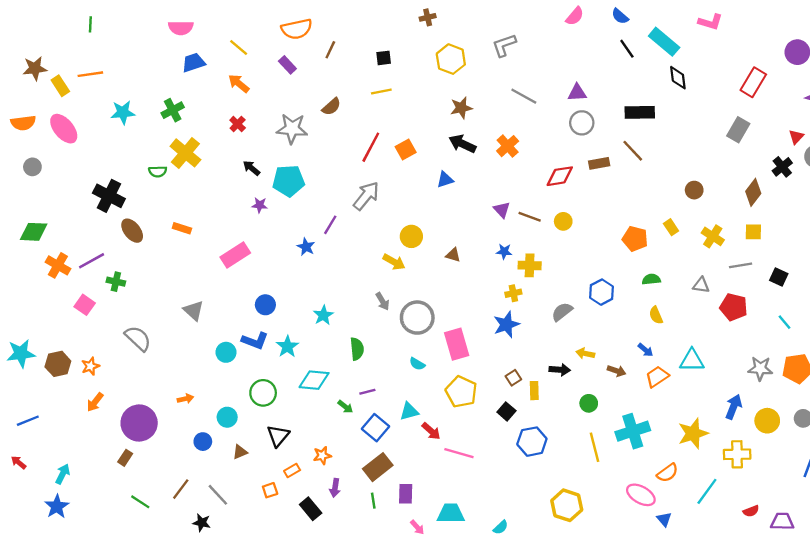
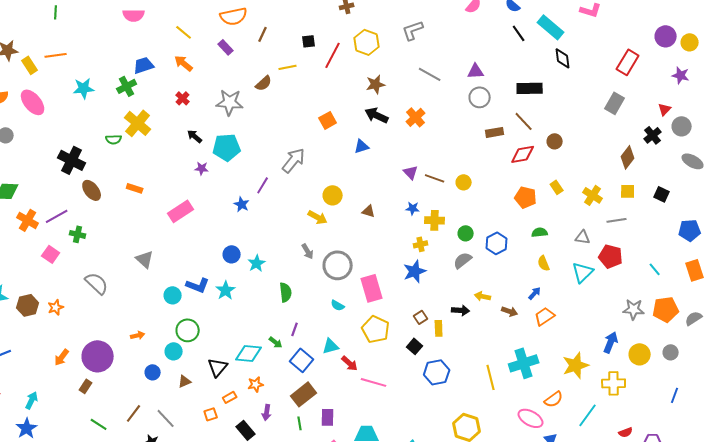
blue trapezoid: (194, 63) -> (144, 65), moved
yellow line: (381, 92) -> (288, 67), moved
red line: (371, 147) -> (333, 55), moved
red diamond: (560, 176) -> (523, 154), moved
brown circle: (694, 190) -> (555, 141), moved
black square: (779, 277) -> (662, 194), moved
blue circle: (265, 305) -> (232, 254), moved
blue arrow: (646, 350) -> (535, 293), turned -88
cyan triangle: (692, 360) -> (583, 272), moved, turned -45
cyan diamond: (314, 380) -> (249, 353), moved
purple line: (367, 392) -> (295, 329), turned -56
green circle: (263, 393) -> (188, 330), moved
orange arrow: (95, 402) -> (62, 357), moved
green circle: (589, 403) -> (466, 233), moved

